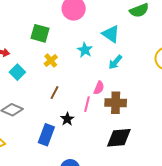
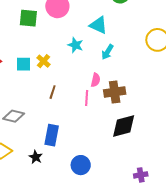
green square: (40, 33) -> (28, 18), moved
cyan square: (17, 72) -> (24, 64), moved, turned -35
black star: (67, 119) -> (36, 157), moved

